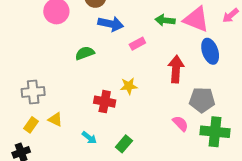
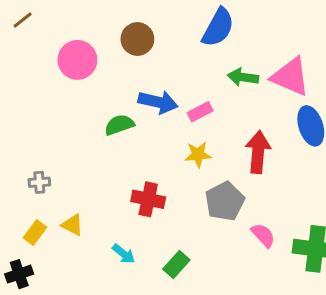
blue arrow: (111, 24) -> (158, 102), moved
yellow star: (129, 86) -> (198, 155), moved
gray cross: (33, 92) -> (39, 182), size x0.6
gray pentagon: (202, 100) -> (225, 201), moved, turned -30

